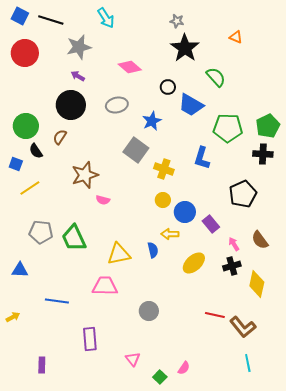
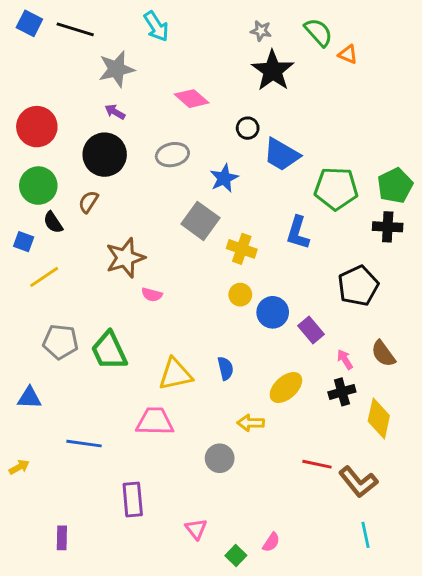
red circle: (25, 53) -> (37, 127), moved
green semicircle: (216, 77) -> (318, 32), moved
yellow arrow: (170, 234) -> (251, 423), moved

